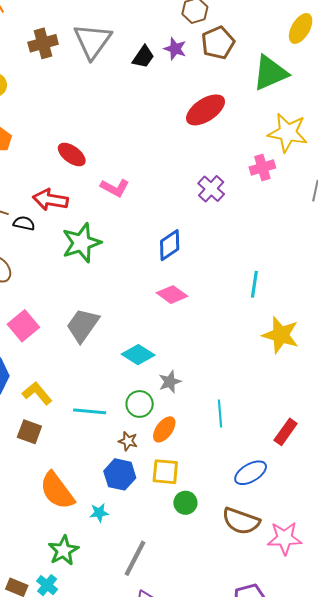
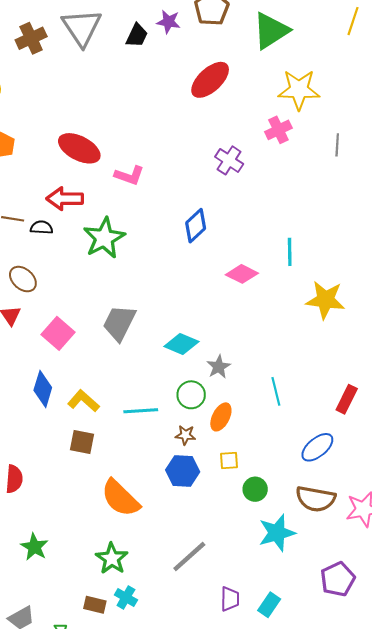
red ellipse: (72, 155) -> (79, 148), size x1.4
pink diamond: (172, 295) -> (242, 274), moved
yellow square: (165, 472) -> (229, 461), size x0.7
cyan star: (99, 513) -> (277, 533), moved, size x1.8
green star: (63, 550) -> (112, 559), moved
gray line: (135, 558) -> (189, 557), moved, turned 30

